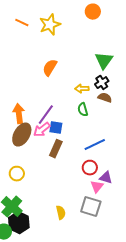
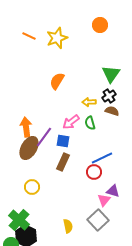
purple line: (46, 115) -> (44, 137), moved
pink arrow: (42, 130) -> (71, 122), moved
red circle: (90, 168) -> (94, 172), moved
yellow circle: (17, 174) -> (32, 187), moved
gray square: (91, 207) -> (98, 220), turned 30

